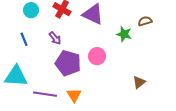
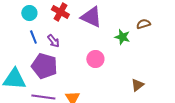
blue line: (24, 39) -> (33, 37), moved
purple pentagon: (68, 63) -> (44, 66), moved

